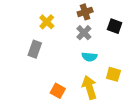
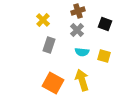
gray rectangle: (35, 49) -> (49, 45), moved
yellow square: (113, 74) -> (104, 56), moved
orange square: (58, 91) -> (53, 83), size x1.5

